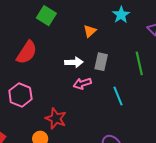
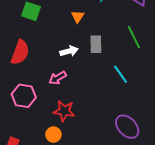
pink arrow: (82, 84) -> (58, 78), moved

